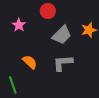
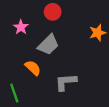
gray trapezoid: (62, 35) -> (48, 45), moved
gray L-shape: (63, 63) -> (66, 82), moved

